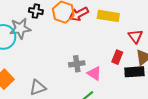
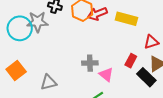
red triangle: (135, 36) -> (151, 42), turned 42
black rectangle: (134, 72) -> (146, 77), turned 42

